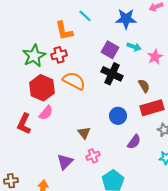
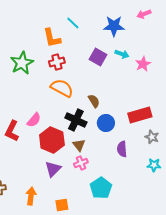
red cross: (59, 55) -> (57, 62), moved
black cross: (112, 74) -> (76, 120), moved
brown semicircle: (144, 86) -> (94, 101), moved
red hexagon: (42, 88) -> (52, 140), moved
brown triangle: (84, 133) -> (79, 145), moved
purple semicircle: (134, 142) -> (122, 149), turned 140

